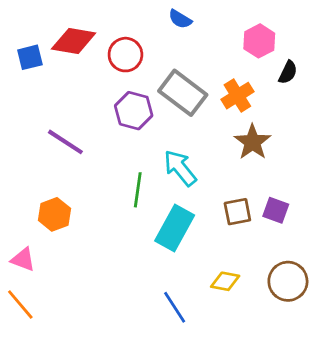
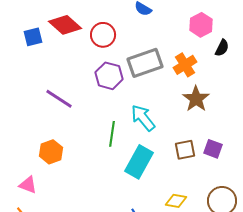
red diamond: (74, 41) -> (65, 25), turned 32
gray rectangle: (183, 93) -> (145, 63), turned -56

